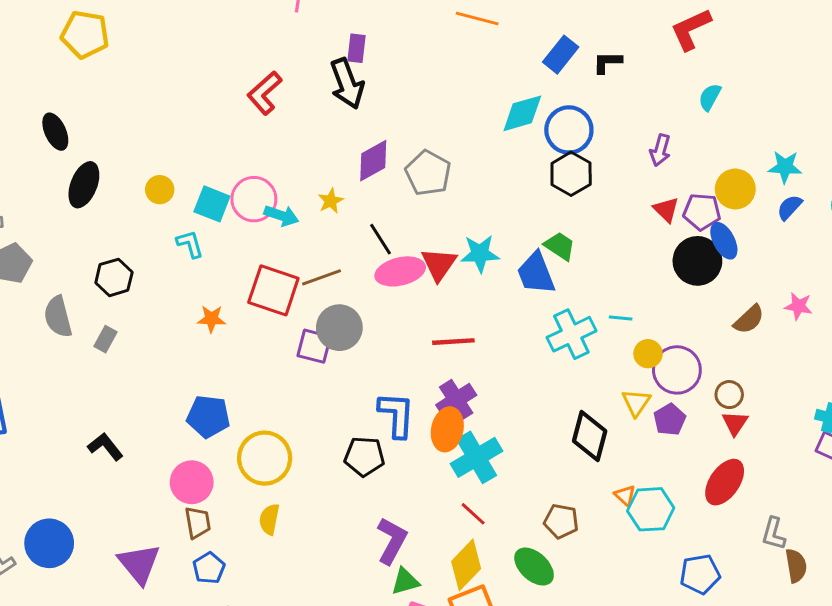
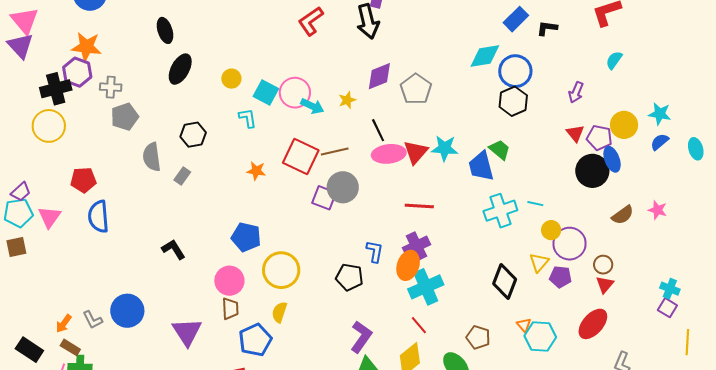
blue L-shape: (397, 415) -> (375, 251), size x0.7
purple pentagon: (670, 420) -> (560, 277), turned 30
blue pentagon: (209, 568) -> (255, 340), moved, size x1.5

